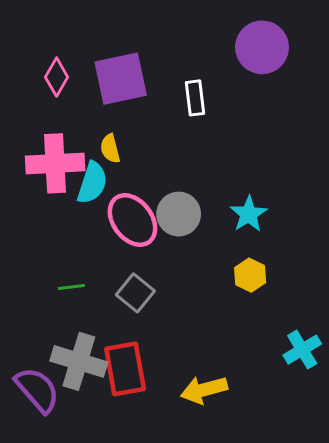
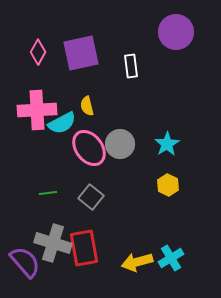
yellow semicircle: (110, 149) -> (87, 106), moved
cyan semicircle: (92, 183) -> (62, 123), turned 44
cyan cross: (302, 350) -> (171, 258), moved

